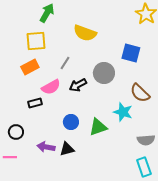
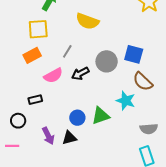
blue square: (131, 53) -> (134, 54), moved
black rectangle: (35, 103) -> (35, 100), moved
blue circle: (71, 122) -> (77, 118), moved
purple arrow: (46, 147) -> (48, 136), turned -126

